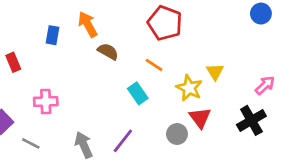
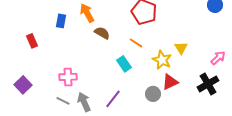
pink cross: (46, 102) -> (68, 77), moved
red triangle: (200, 118) -> (170, 82), turned 42
gray line: (31, 143) -> (63, 101), moved

